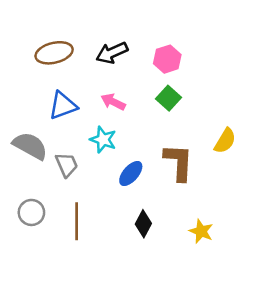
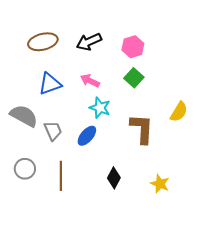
cyan star: (103, 140) -> (100, 108), moved
blue ellipse: (131, 174) -> (87, 136), moved

